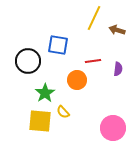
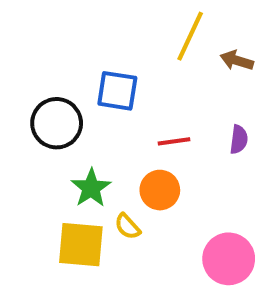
red line: (93, 61) -> (174, 141), moved
orange circle: (77, 80) -> (160, 190), moved

